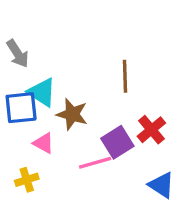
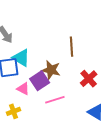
brown star: (72, 114) -> (51, 70), moved
purple square: (117, 142) -> (40, 81), moved

